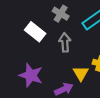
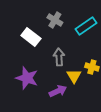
gray arrow: (65, 42) -> (59, 57), moved

